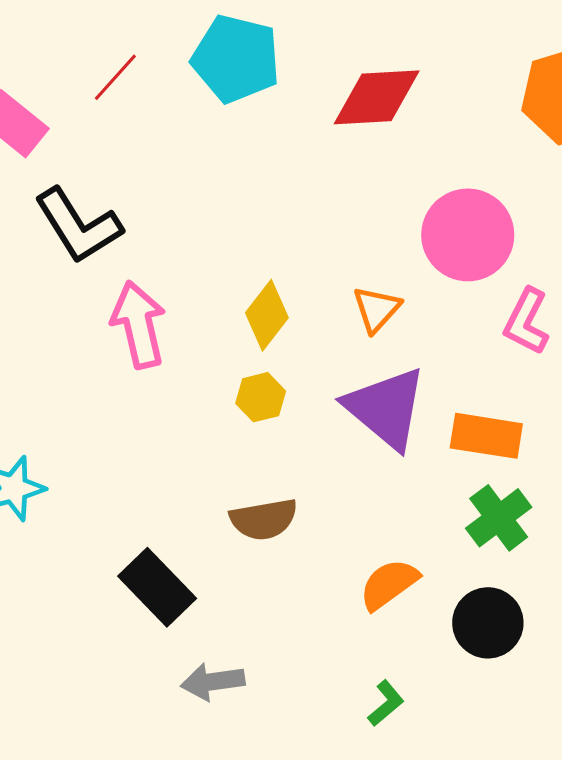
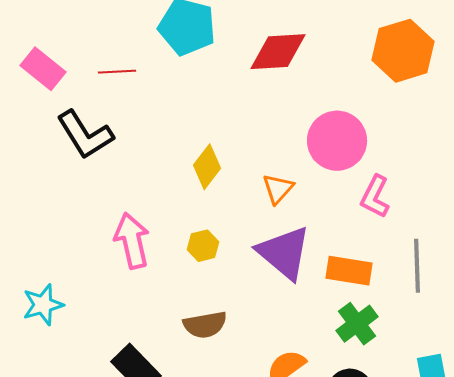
red line: (115, 77) -> (117, 72), moved, turned 45
yellow diamond: (267, 315) -> (207, 167), moved
pink arrow: (139, 325) -> (132, 241), moved

